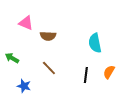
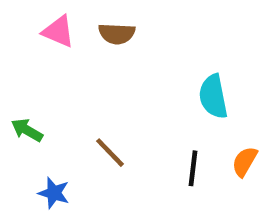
pink triangle: (26, 23) -> (58, 31), moved
brown semicircle: (48, 36) -> (117, 34), moved

